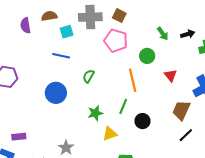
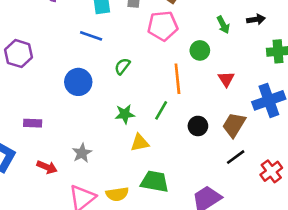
black arrow: (188, 34) -> (256, 19), moved
pink pentagon: (116, 41) -> (163, 26), turned -30
black circle: (142, 121) -> (198, 126), moved
purple rectangle: (19, 137) -> (33, 123), moved

